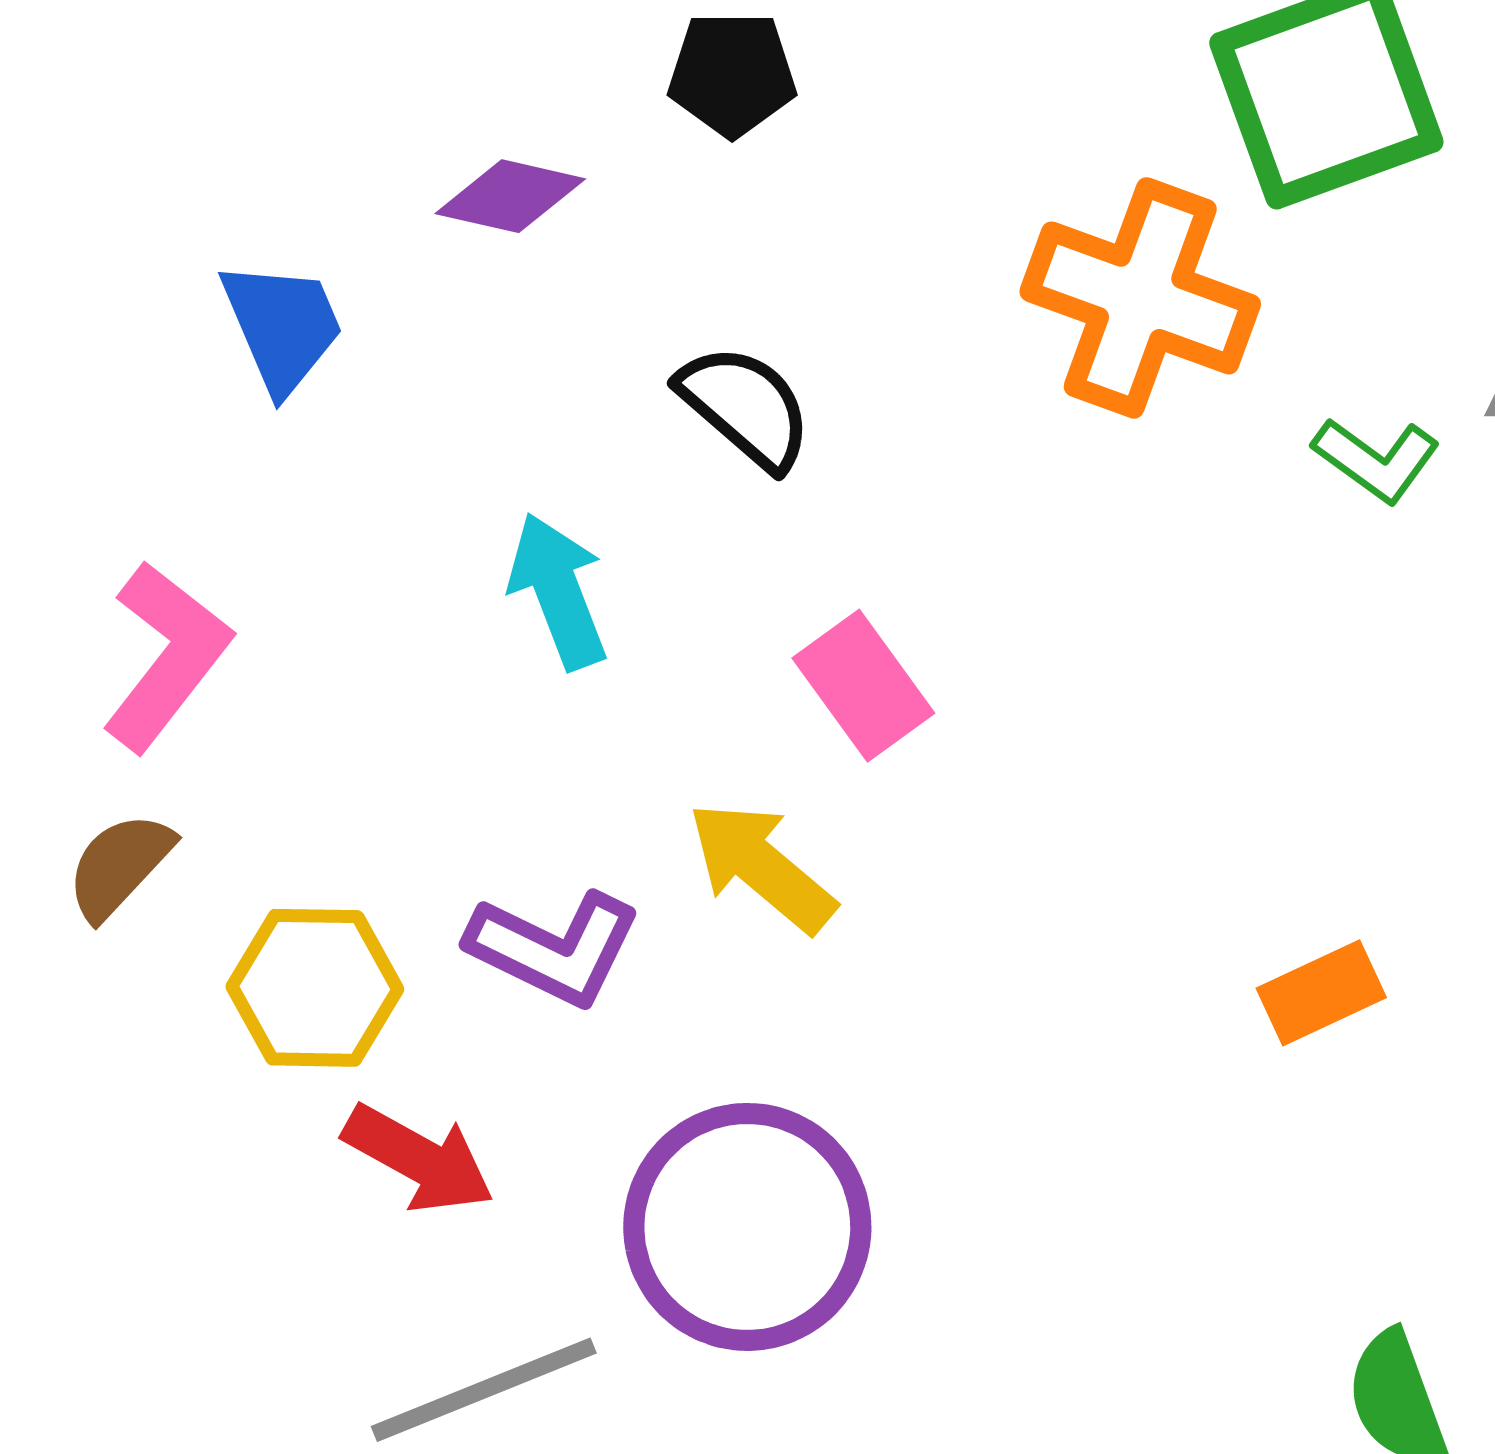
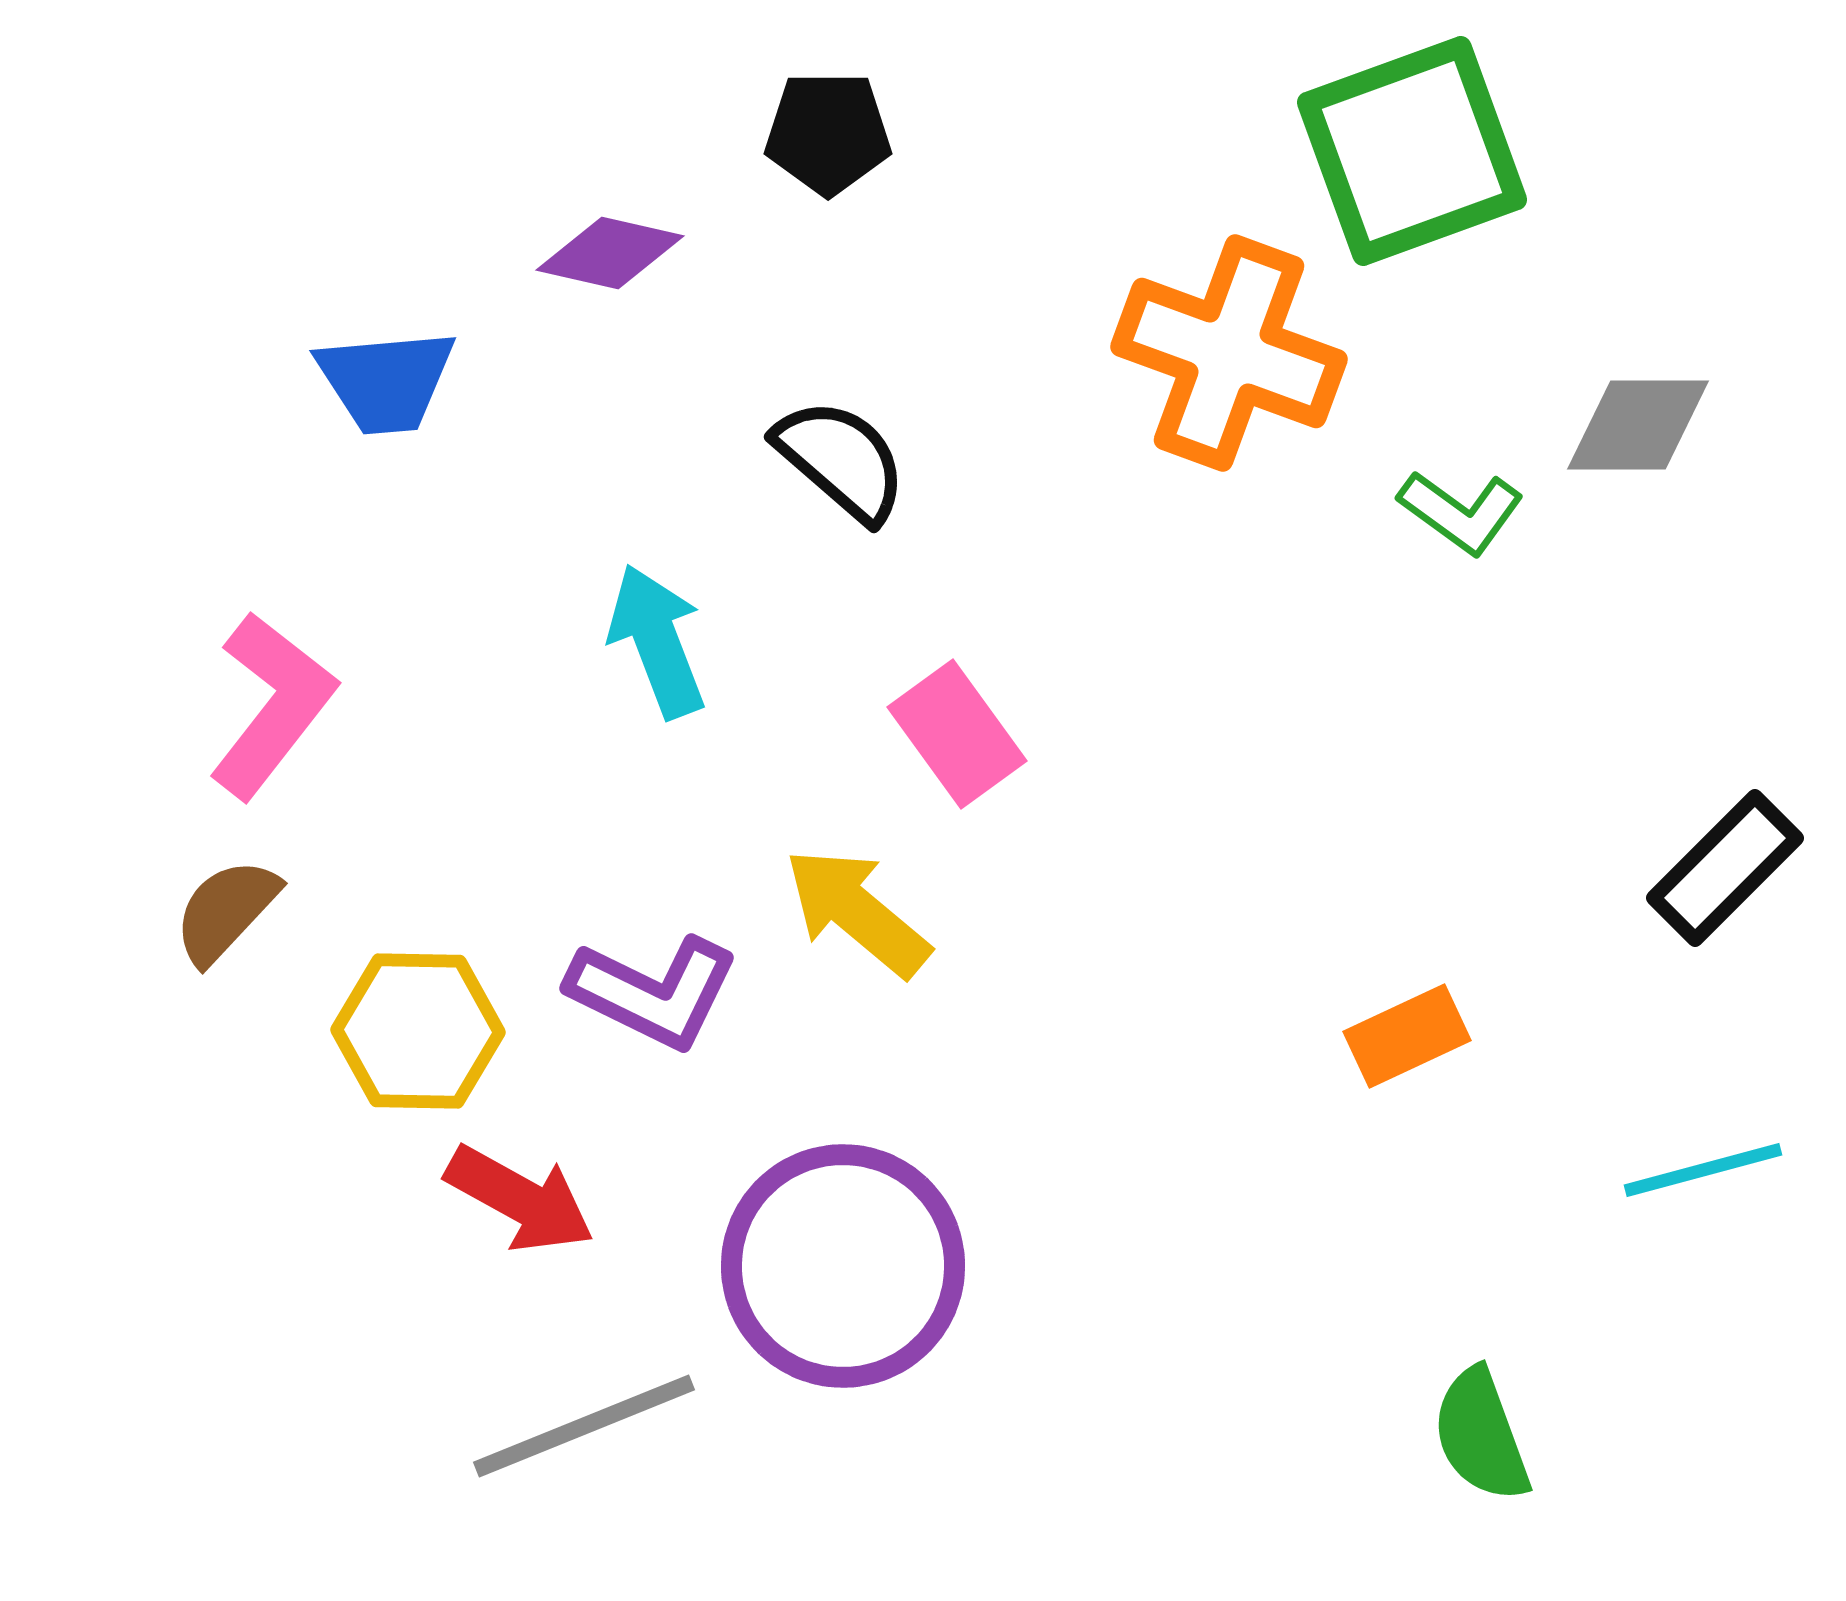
blue trapezoid: (282, 326) -> (386, 381), turned 108

